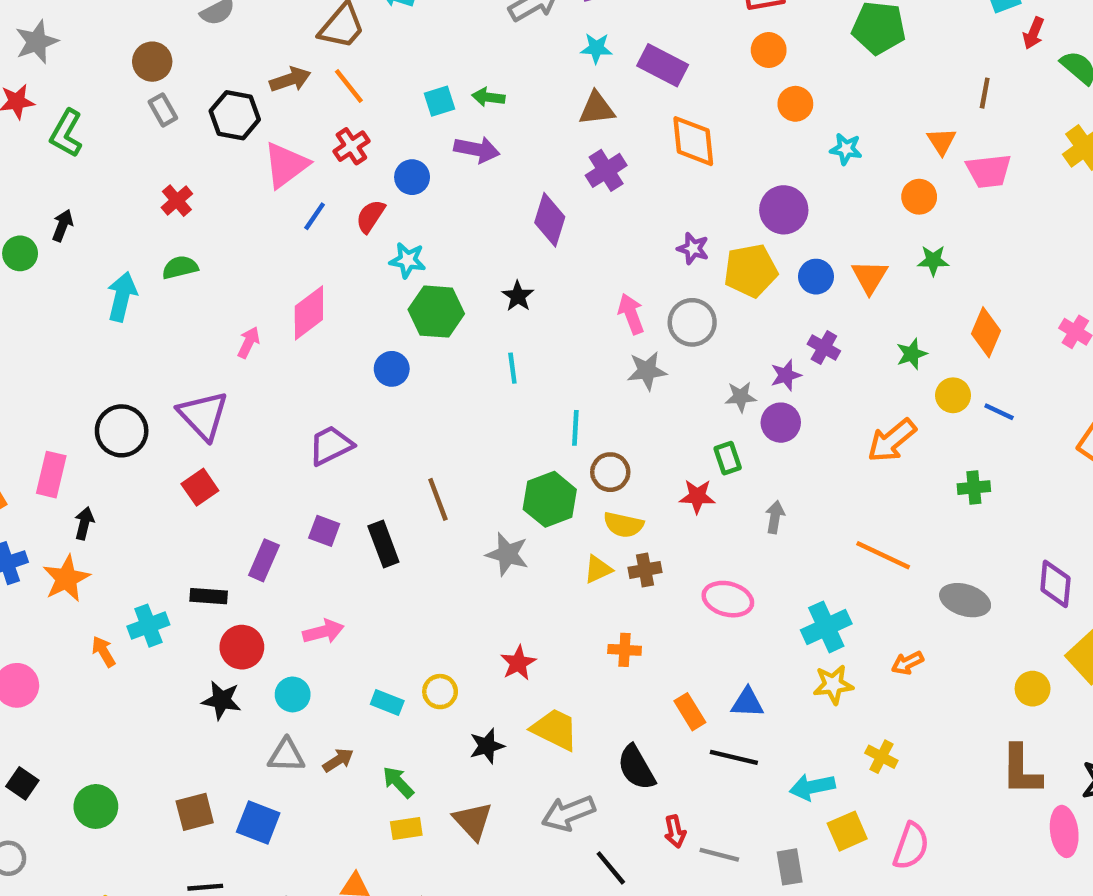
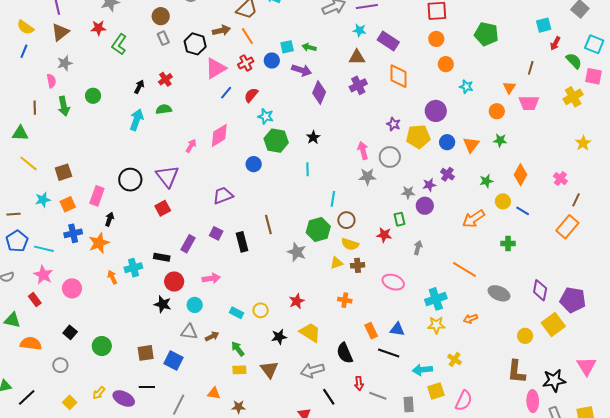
blue circle: (412, 177) -> (272, 61), moved
purple diamond: (550, 220) -> (319, 93), moved
black arrow: (63, 225) -> (139, 87), moved

